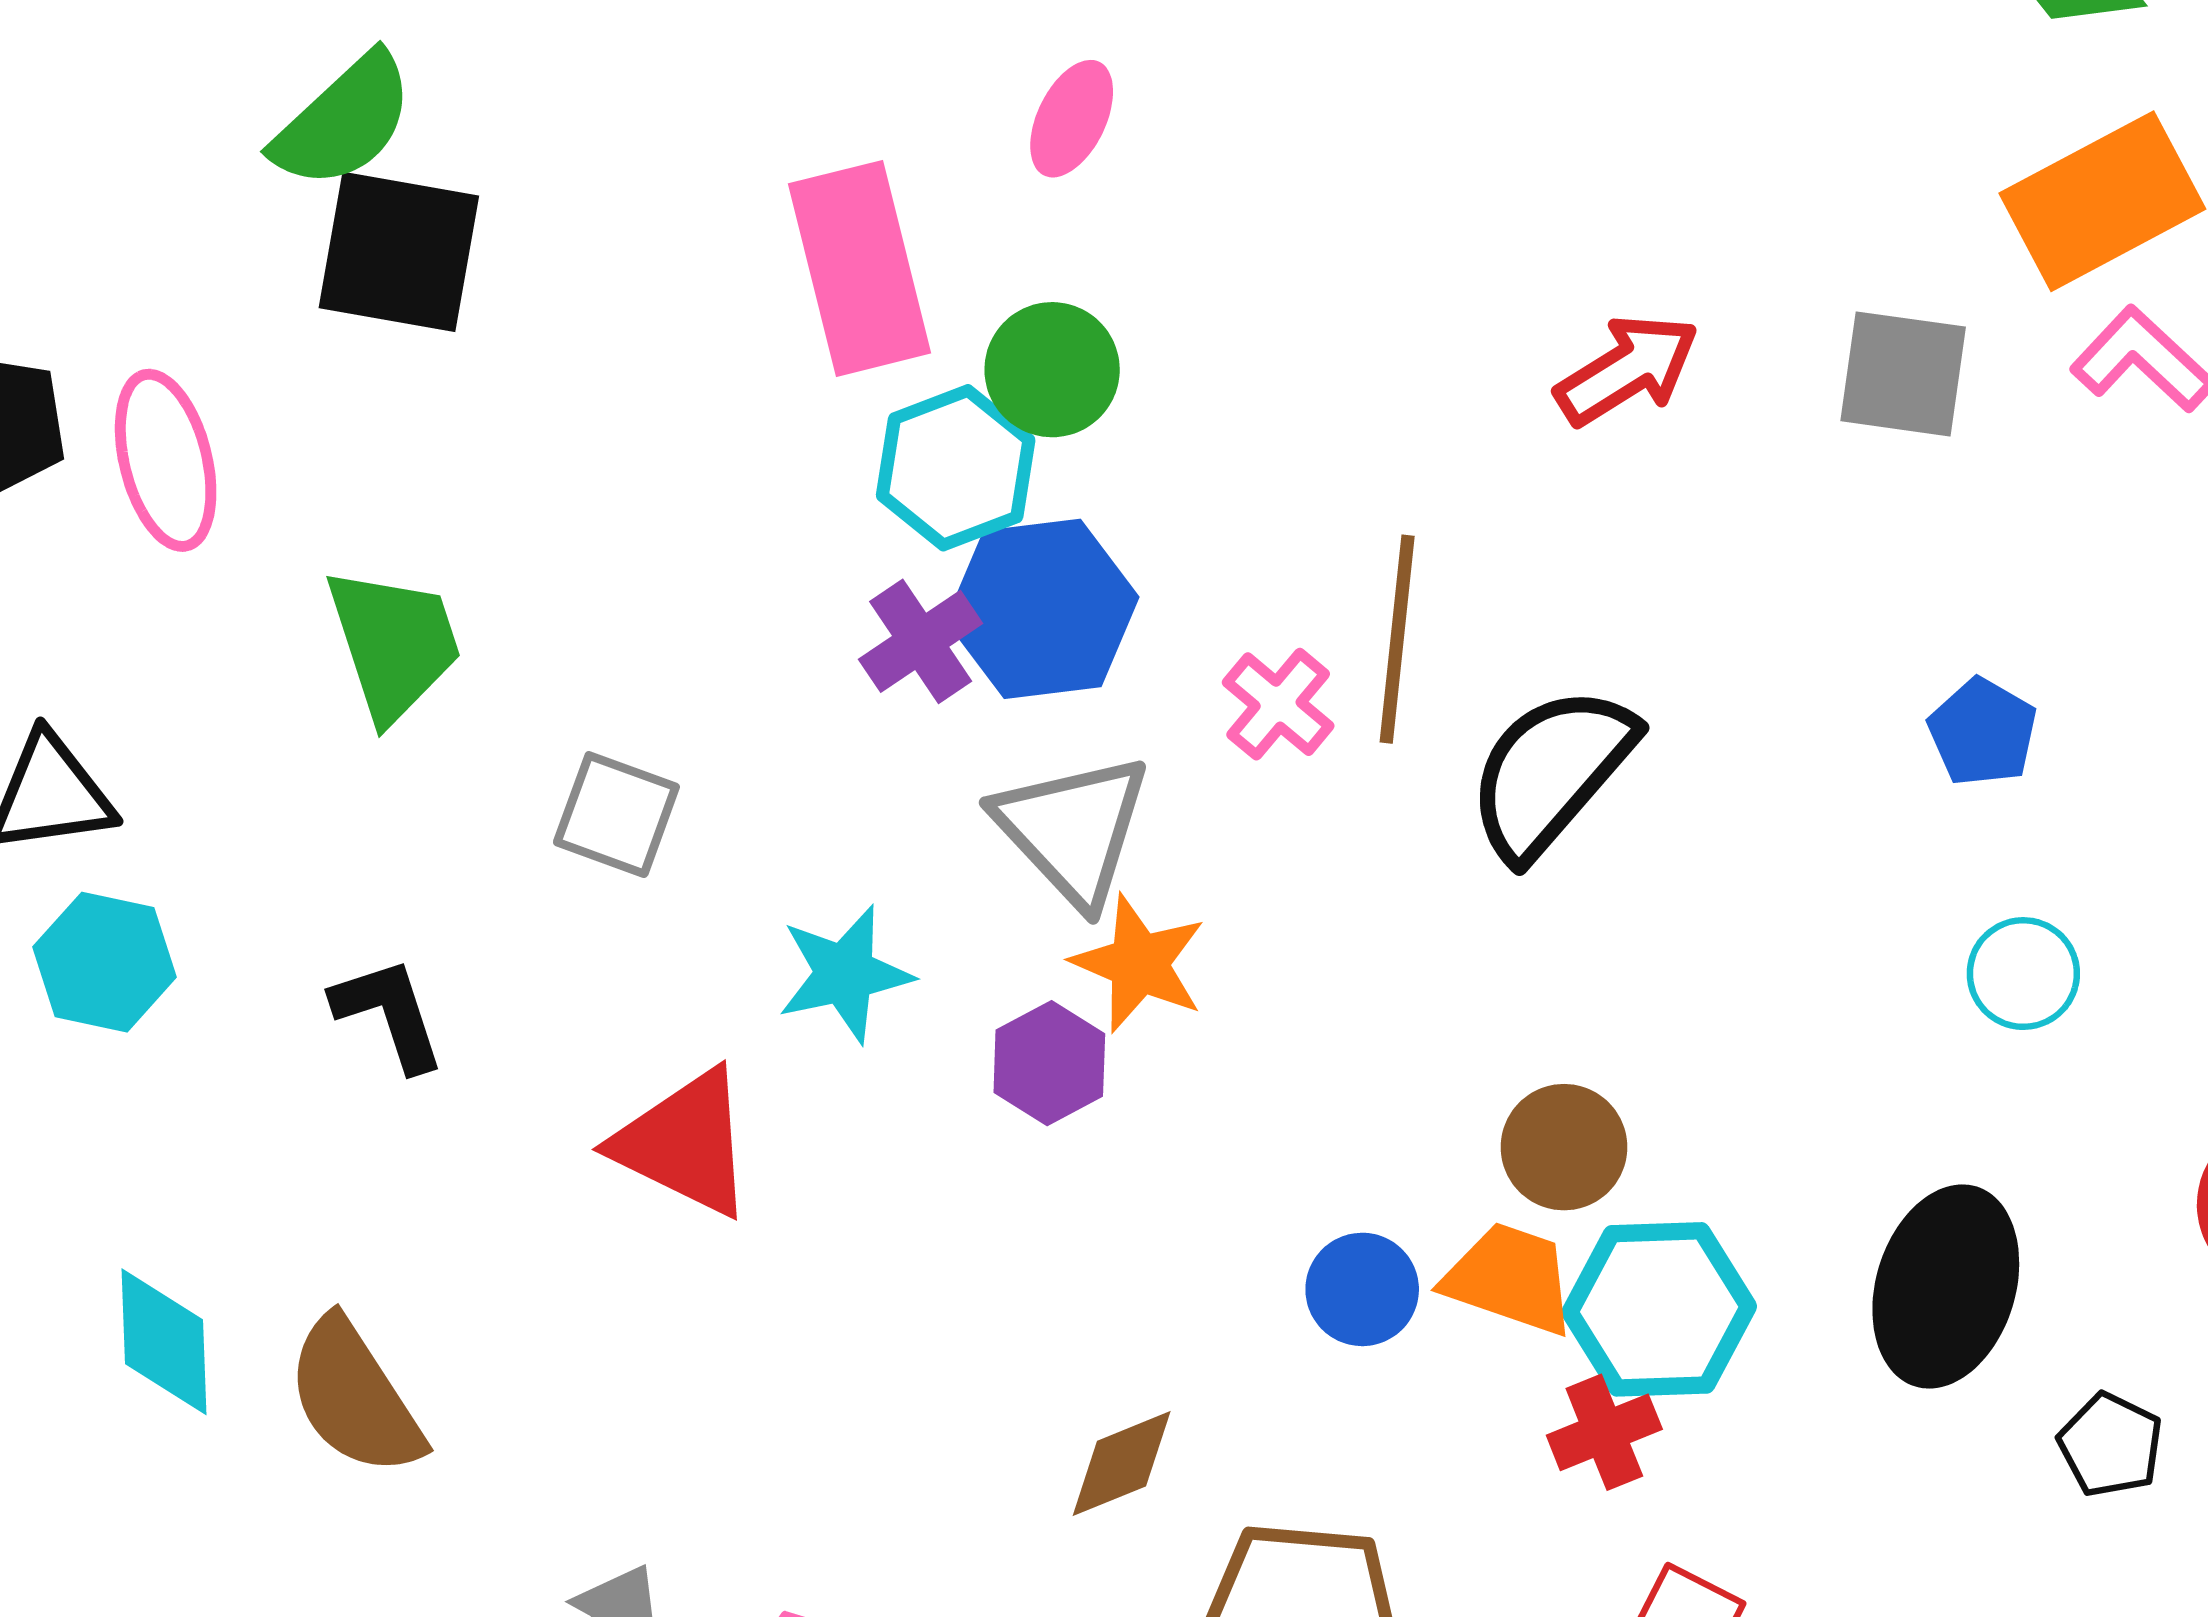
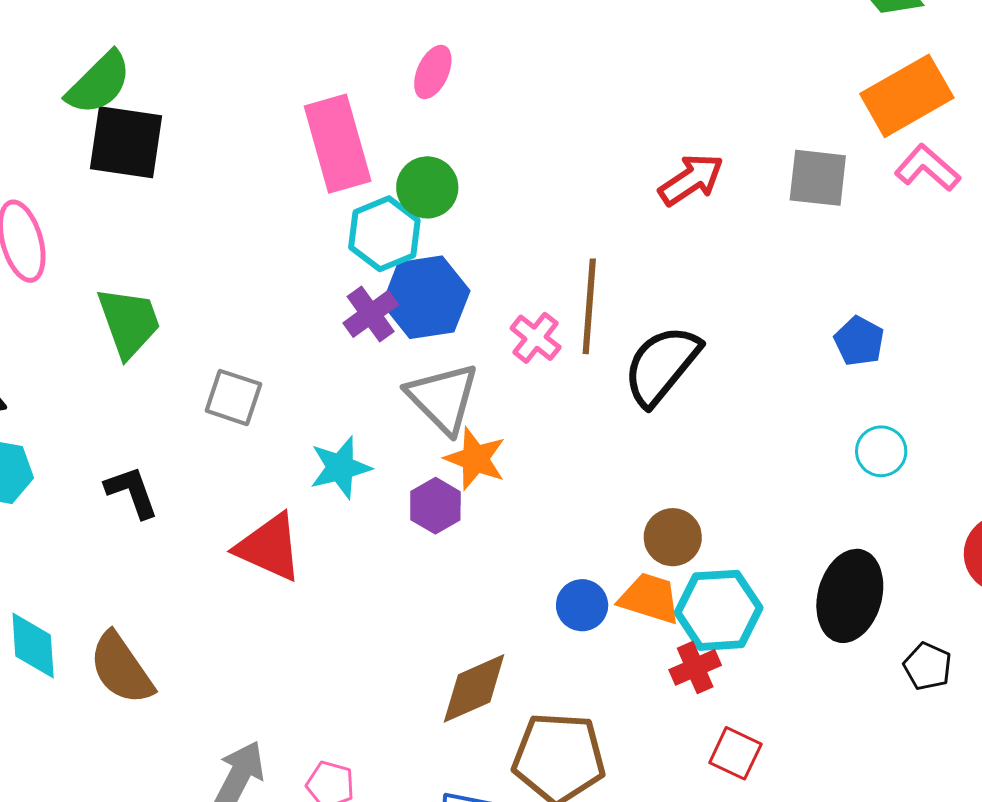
brown diamond: (1122, 1464) -> (474, 688), size x1.4

